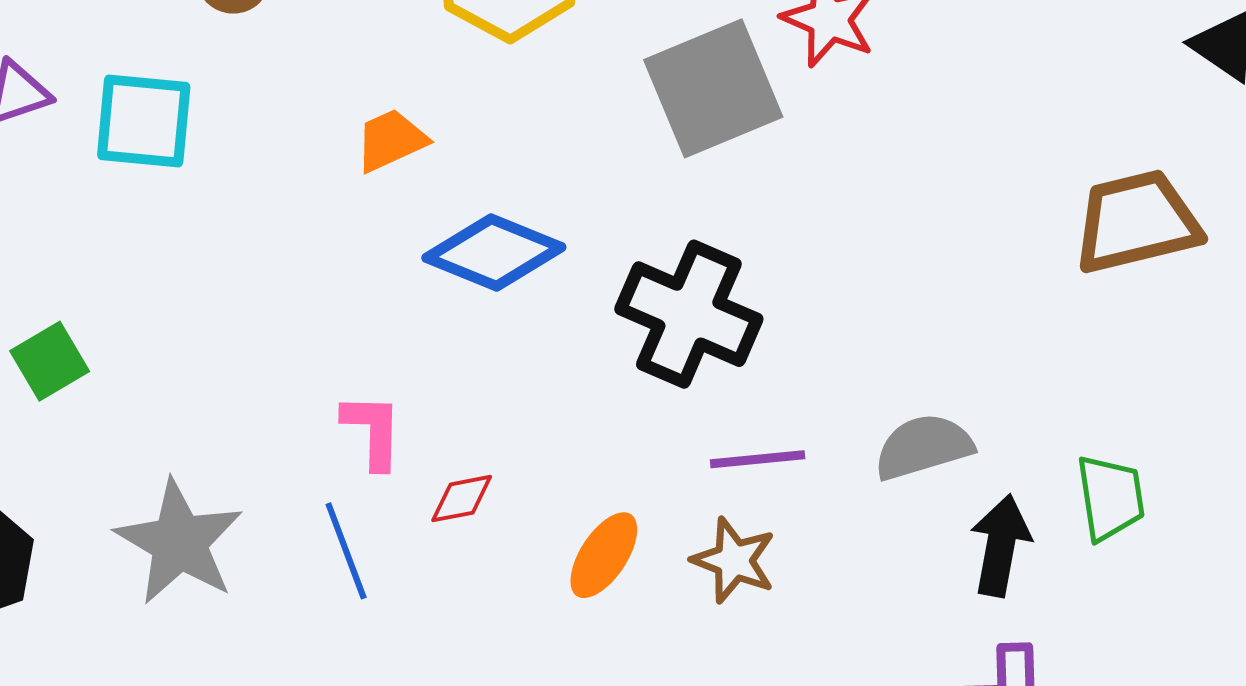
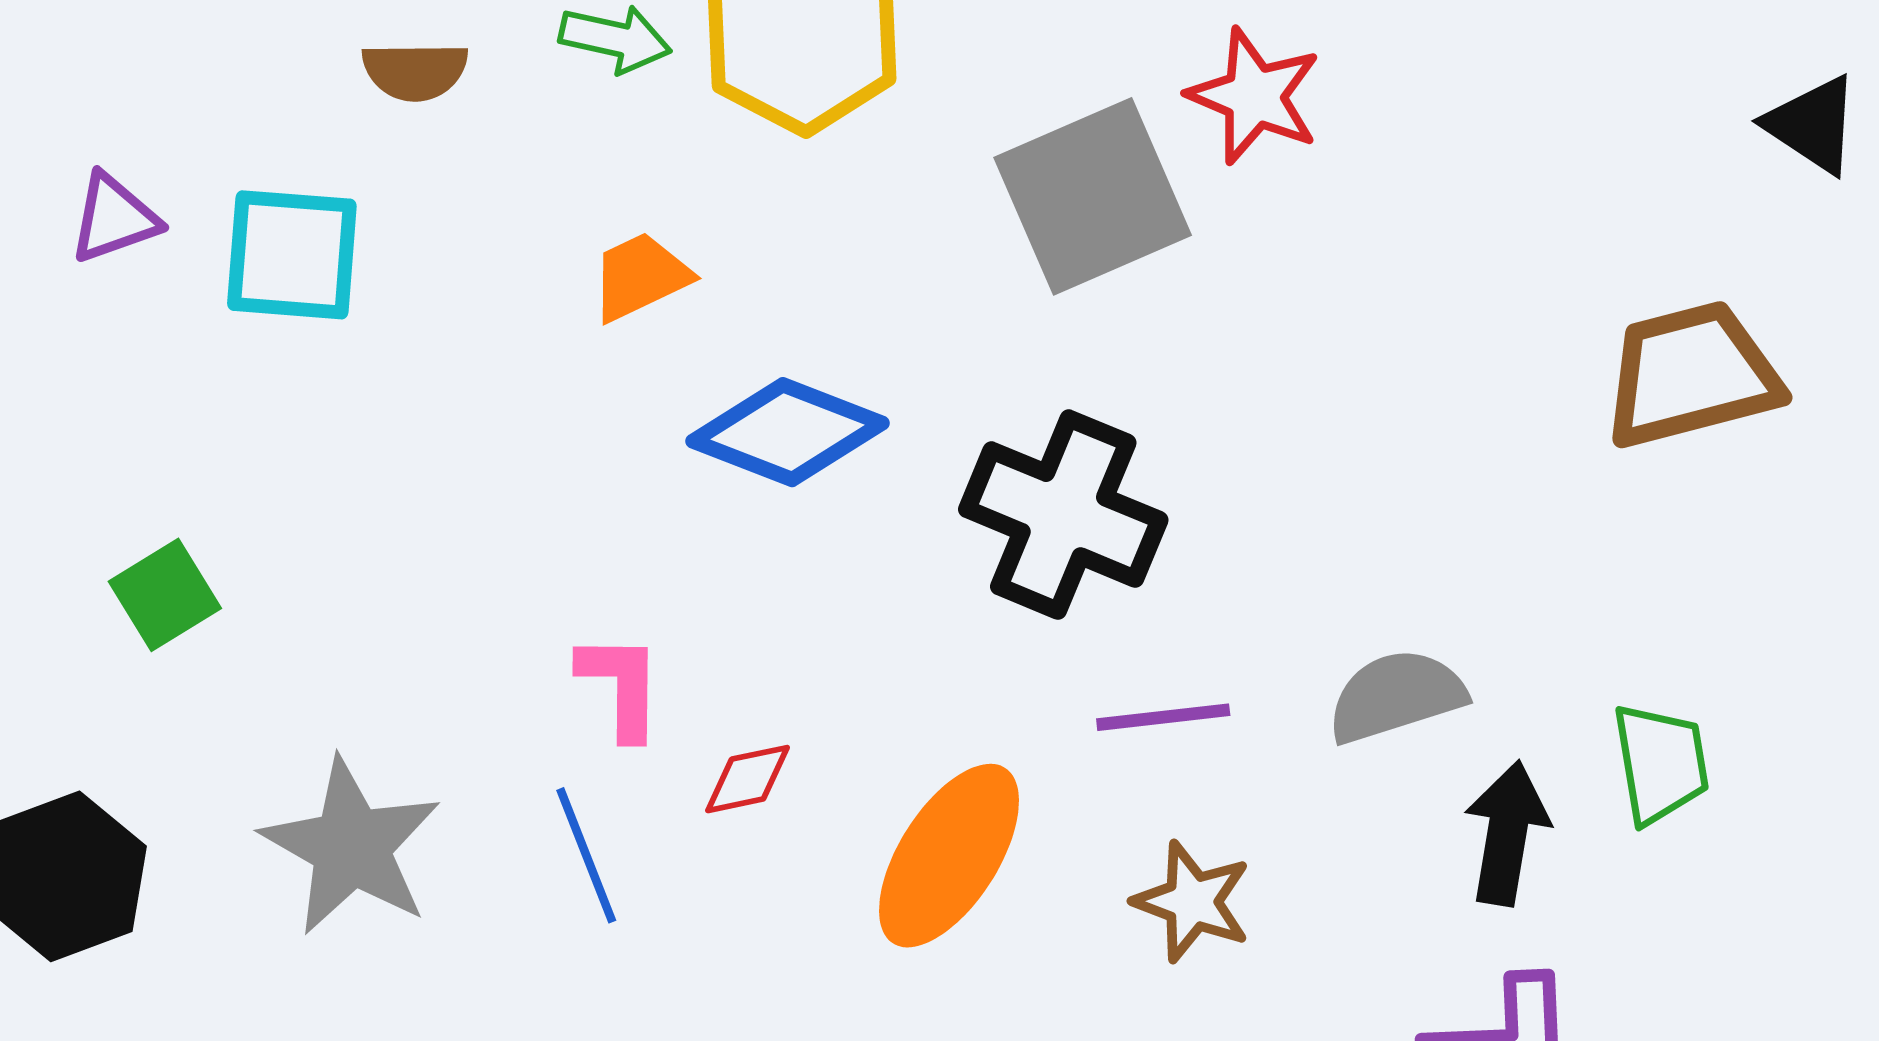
orange ellipse: (604, 555) -> (949, 856), size x1.5
brown star: (734, 560) -> (1192, 902), moved

